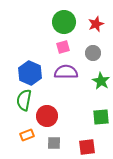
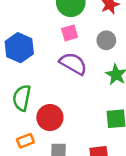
purple semicircle: (66, 72) -> (73, 64), turned 30
blue hexagon: (30, 73) -> (19, 48), moved

